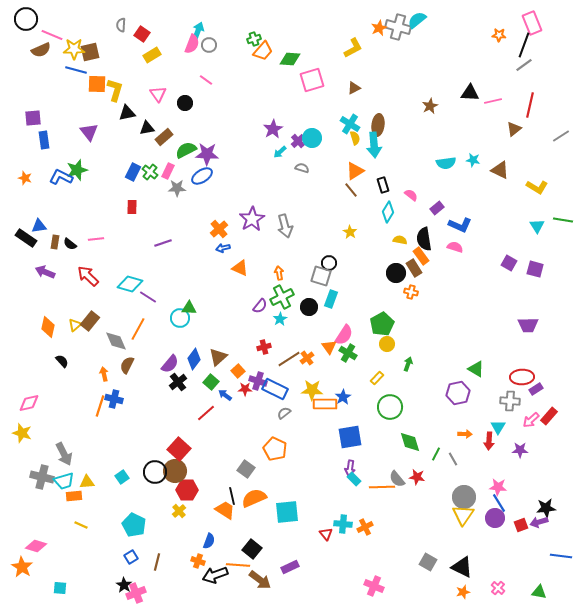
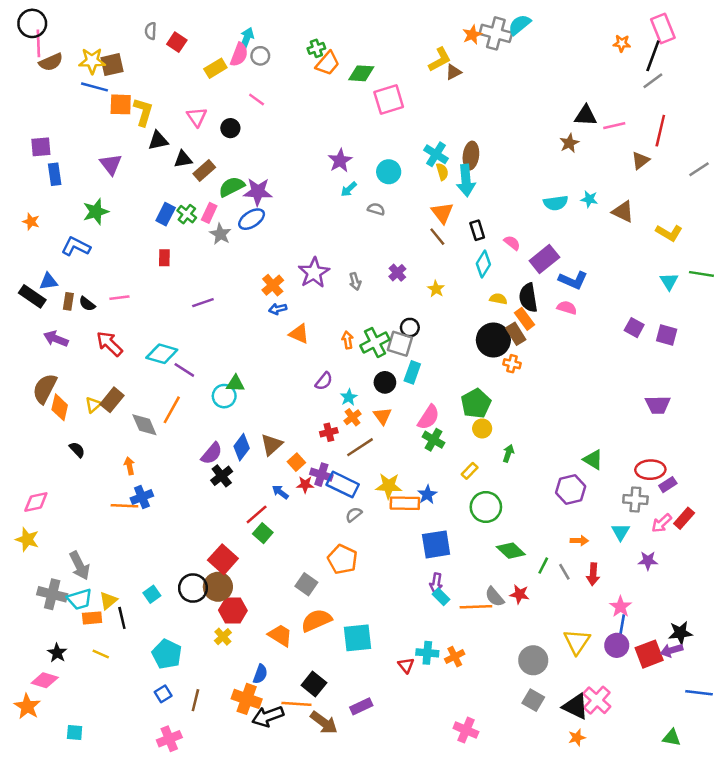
pink line: (52, 35) -> (38, 43), moved, turned 65
yellow rectangle: (152, 55) -> (215, 68), moved
brown triangle: (354, 88) -> (453, 72), moved
brown star: (430, 106) -> (569, 143), moved
purple cross: (298, 141) -> (397, 273), moved
orange triangle: (355, 171) -> (442, 213), turned -36
blue L-shape: (61, 177) -> (76, 247), moved
gray star: (177, 188) -> (220, 234), turned 30
purple rectangle: (437, 208) -> (544, 259), size x1.6
gray arrow: (285, 226) -> (355, 281), size x0.6
black circle: (396, 273) -> (493, 340), size x1.4
green cross: (282, 297) -> (375, 342), moved
orange triangle: (329, 347) -> (382, 416), moved
orange cross: (307, 358) -> (353, 417), moved
brown semicircle: (127, 365) -> (45, 389), moved, size x1.4
green square: (211, 382) -> (263, 533), moved
blue cross: (114, 399) -> (142, 497), turned -36
orange line: (100, 406) -> (124, 506), turned 75
red arrow: (489, 441) -> (593, 574), moved
green diamond: (410, 442) -> (511, 551), turned -30
yellow triangle: (87, 482) -> (108, 600), turned -35
pink star: (498, 487) -> (620, 607), turned 30
black line: (232, 496) -> (122, 618), moved
gray circle: (464, 497) -> (533, 660), moved
blue line: (499, 503) -> (622, 627), turned 42
red square: (521, 525) -> (649, 654), size x1.6
orange cross: (198, 561) -> (247, 699), size x1.6
black star: (124, 585) -> (57, 653), moved
pink cross: (498, 588) -> (597, 700), moved, size x1.6

